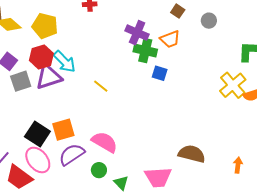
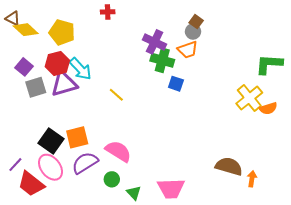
gray circle: (209, 21) -> (193, 32), moved
brown semicircle: (192, 154) -> (229, 166), moved

